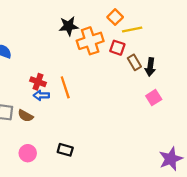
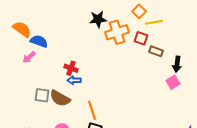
brown rectangle: (134, 62) -> (156, 51), turned -40
black arrow: (150, 67) -> (177, 64), moved
orange line: (65, 87) -> (92, 110), moved
brown semicircle: (25, 116) -> (60, 98), size x1.5

